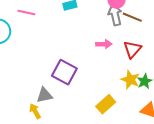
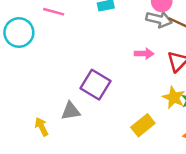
gray arrow: (115, 15) -> (159, 19), turned 115
yellow arrow: (35, 111) -> (42, 127), moved

